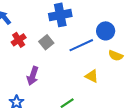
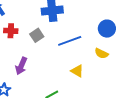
blue circle: (106, 31) -> (107, 29), moved
red cross: (19, 40) -> (11, 31), turned 32

